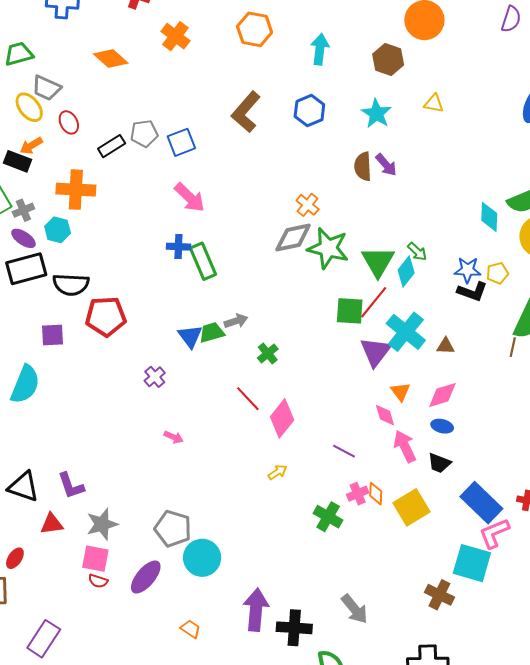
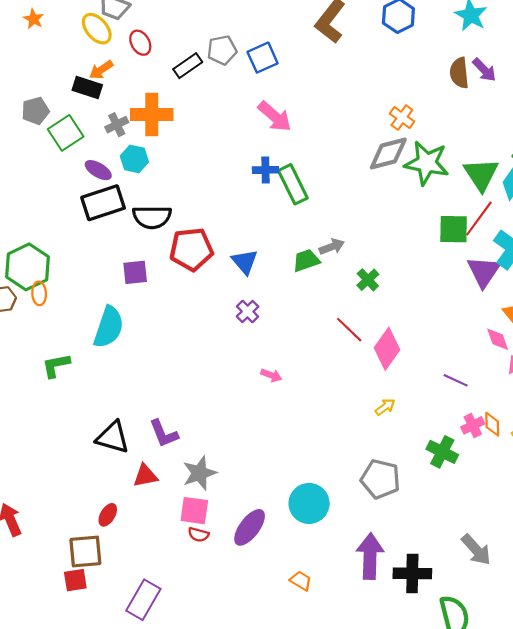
gray cross: (23, 210) -> (117, 125), moved
blue triangle: (190, 336) -> (245, 262), moved
gray pentagon: (173, 529) -> (380, 479), moved

